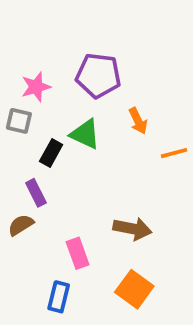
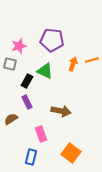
orange arrow: (138, 121) -> (73, 64), turned -136
orange line: (174, 153) -> (92, 60), moved
purple rectangle: (36, 193) -> (27, 102), moved
brown arrow: (132, 229) -> (61, 111), moved

